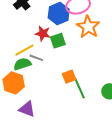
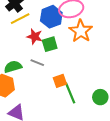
yellow line: (24, 50) -> (20, 19), moved
gray line: (36, 58) -> (37, 63), moved

